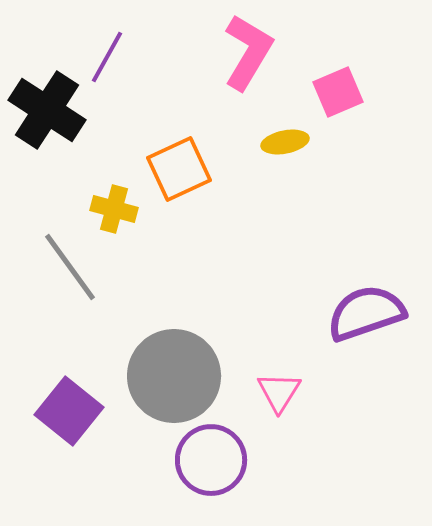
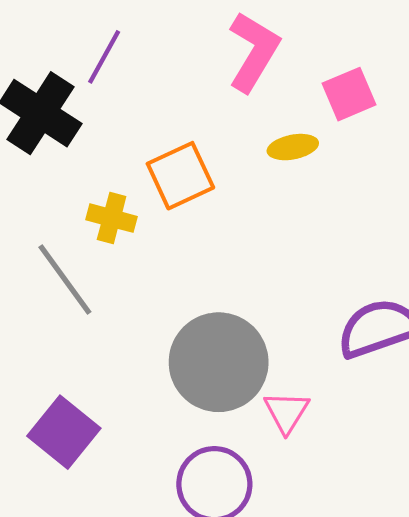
gray circle: (174, 376) -> (219, 362), moved

